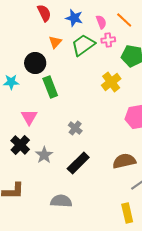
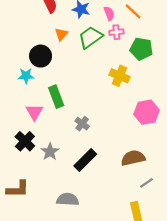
cyan star: (11, 82) -> (26, 76), moved
yellow cross: (111, 82) -> (120, 76), turned -30
green rectangle: (50, 87) -> (56, 97), moved

